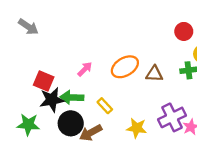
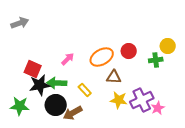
gray arrow: (28, 27) -> (20, 23), turned -54
red circle: (184, 31) -> (129, 51), moved
brown triangle: (154, 74) -> (114, 77), moved
yellow star: (137, 128) -> (119, 100), moved

